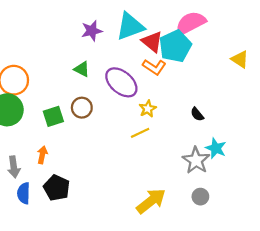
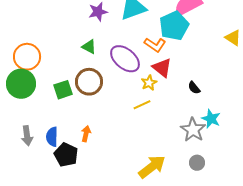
red triangle: (152, 42) -> (162, 68), moved
brown circle: (82, 108) -> (89, 82), size x1.4
orange arrow: (42, 155) -> (86, 134), moved
blue semicircle: (24, 193) -> (52, 137), moved

